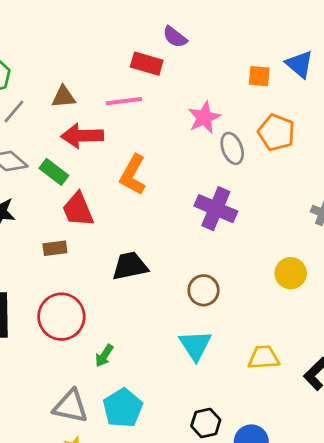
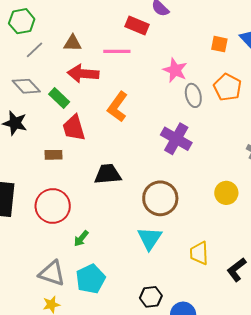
pink star: (204, 117) -> (175, 70), turned -30
brown circle: (204, 290) -> (160, 198), size x1.5
yellow trapezoid: (264, 358) -> (199, 253), turned -95

